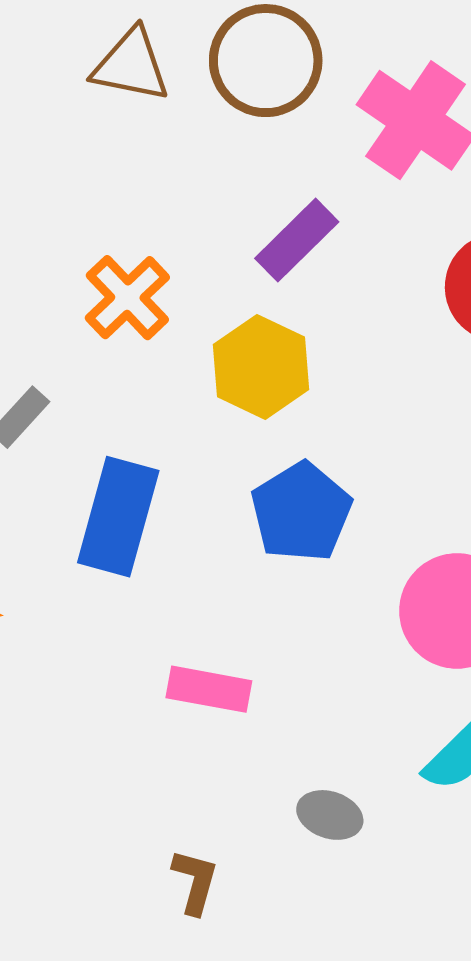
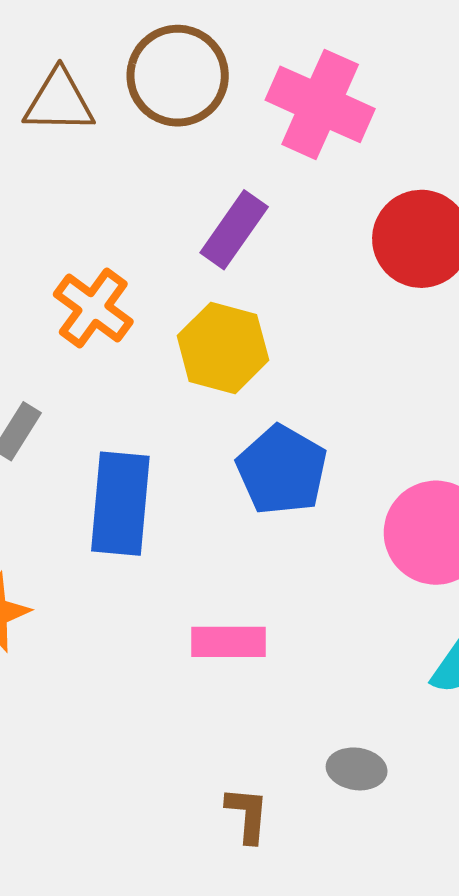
gray ellipse: (330, 815) -> (357, 769), moved

